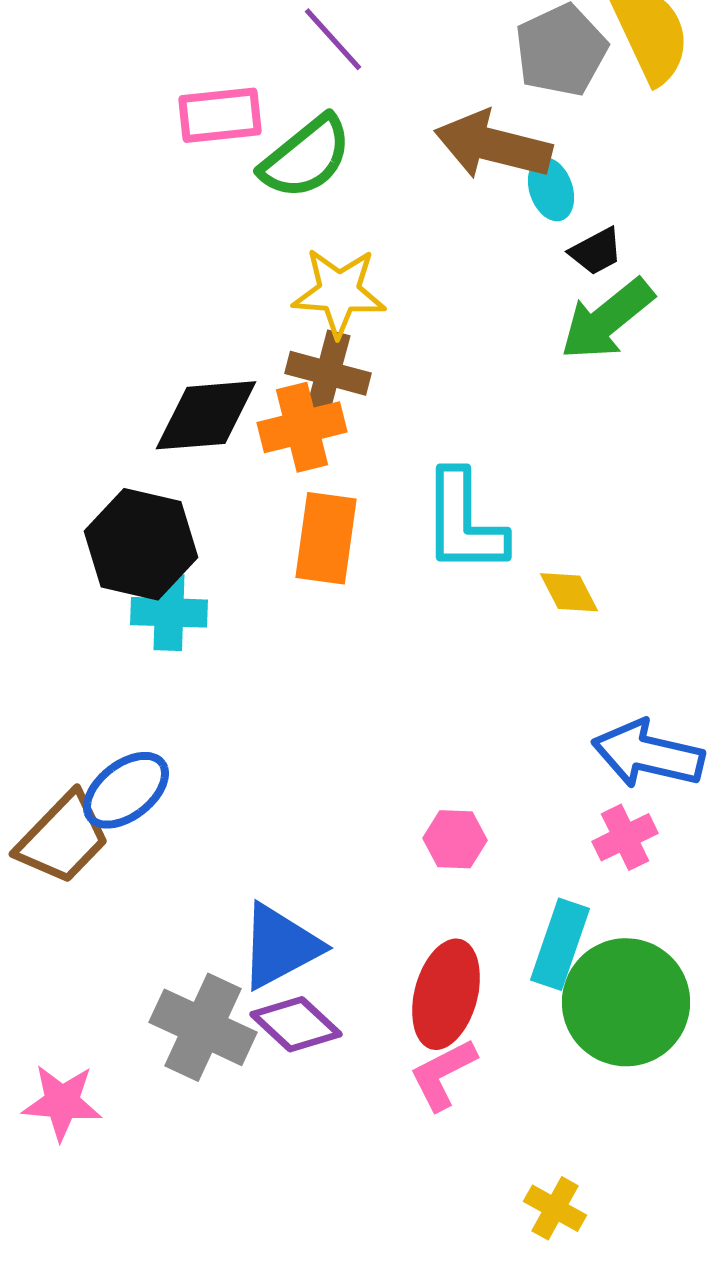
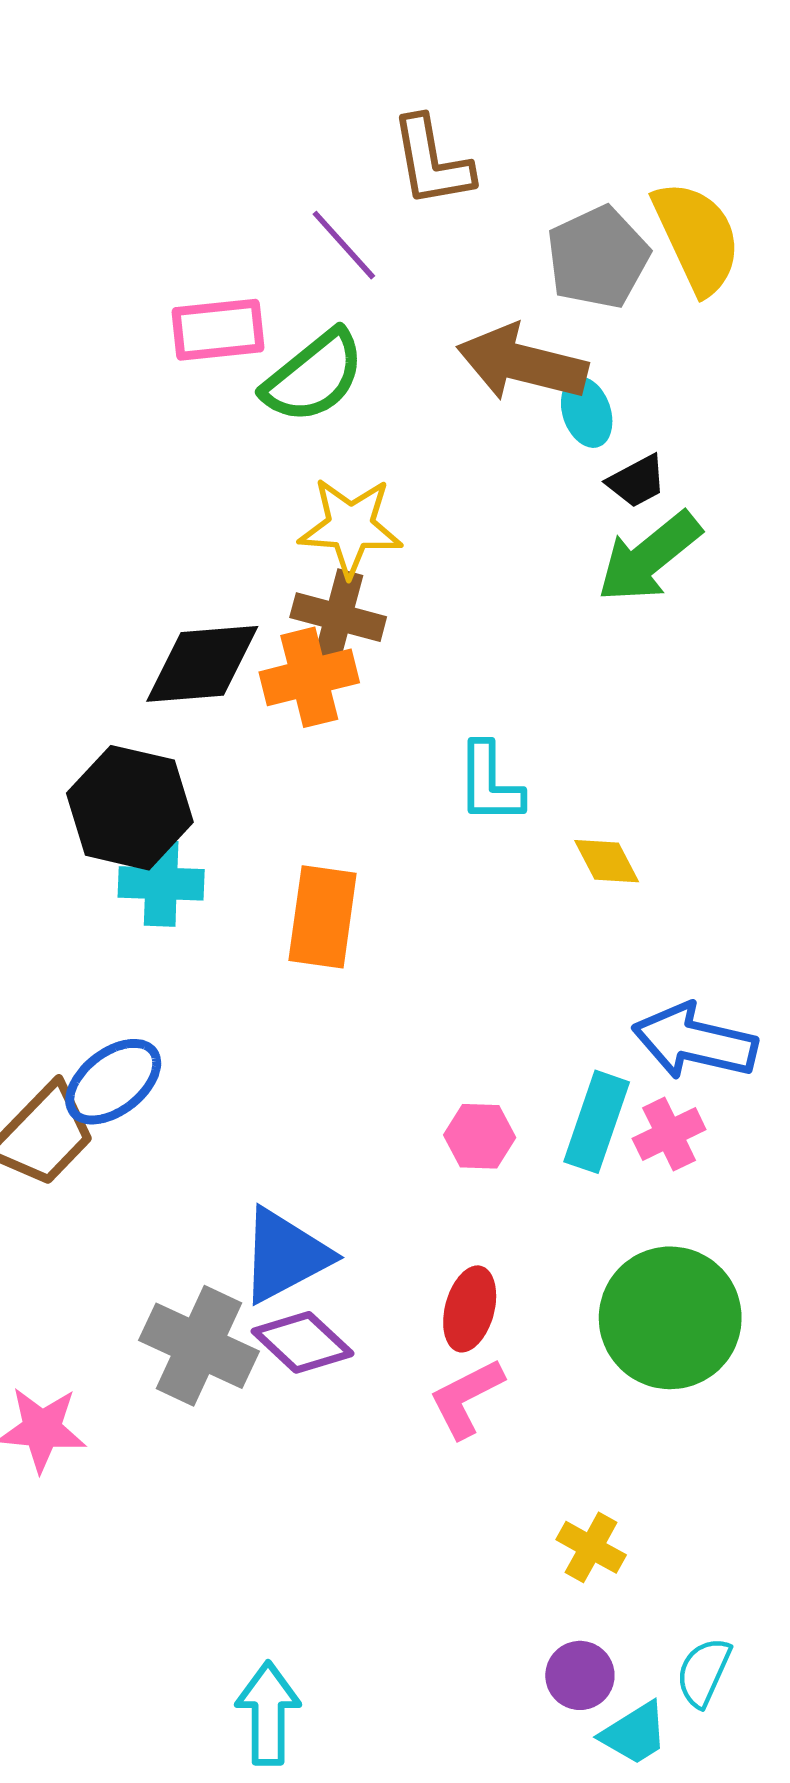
cyan L-shape: (464, 522) -> (490, 783), size x0.7
orange rectangle: (326, 538) -> (323, 917), moved
cyan rectangle: (560, 944) -> (597, 1122), moved
red ellipse: (446, 994) -> (470, 1309), size x0.7

